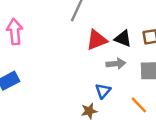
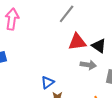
blue triangle: (103, 91) -> (48, 82), moved

